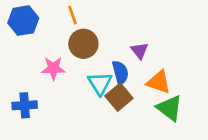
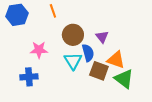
brown circle: (83, 44) -> (73, 35), moved
brown square: (119, 97) -> (99, 71), moved, turned -30
blue cross: (25, 105) -> (29, 77), moved

